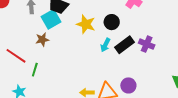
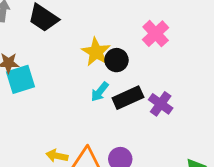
cyan square: (51, 19) -> (20, 79), moved
yellow star: (86, 24) -> (96, 52), moved

